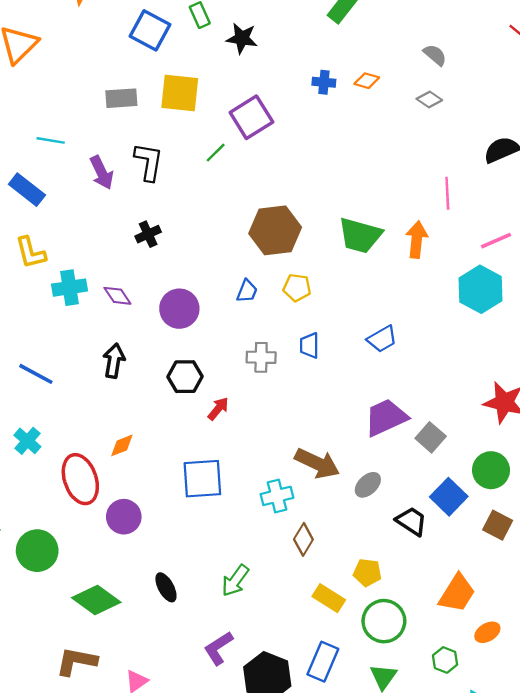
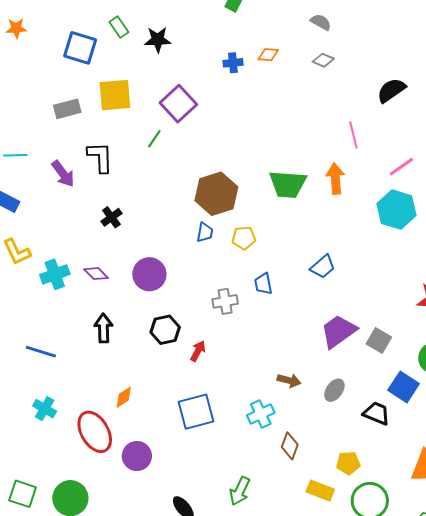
blue trapezoid: (247, 291) -> (205, 232), moved
brown arrow: (317, 463) -> (289, 380), size x0.6

